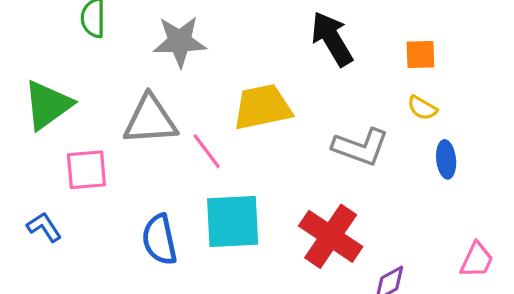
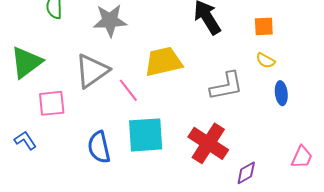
gray triangle: (150, 120) -> (92, 71), turned -30
gray L-shape: (361, 147) -> (226, 86), turned -30

